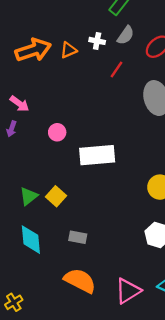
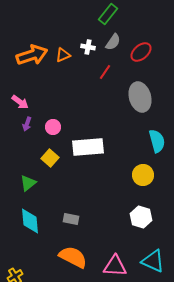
purple arrow: (12, 129) -> (27, 124), moved
yellow square: (56, 196) -> (50, 158), moved
pink triangle: (128, 291) -> (115, 266), turned 35

